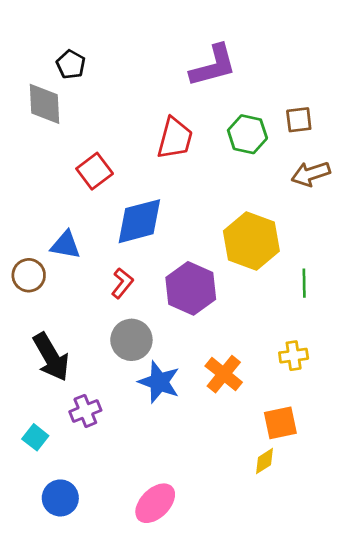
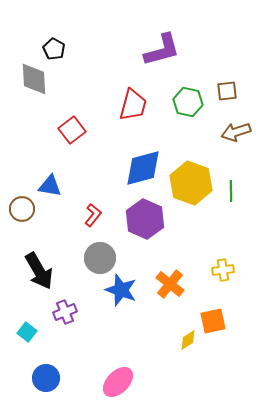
blue diamond: (139, 221) -> (143, 168), moved
green line: (304, 283) -> (231, 191), moved
yellow diamond: (265, 461) -> (188, 340), moved

